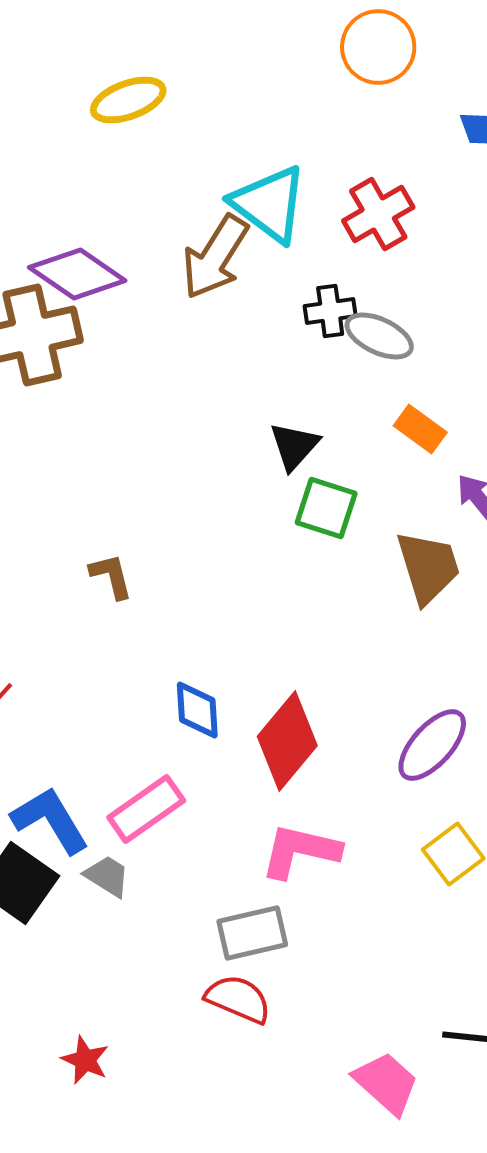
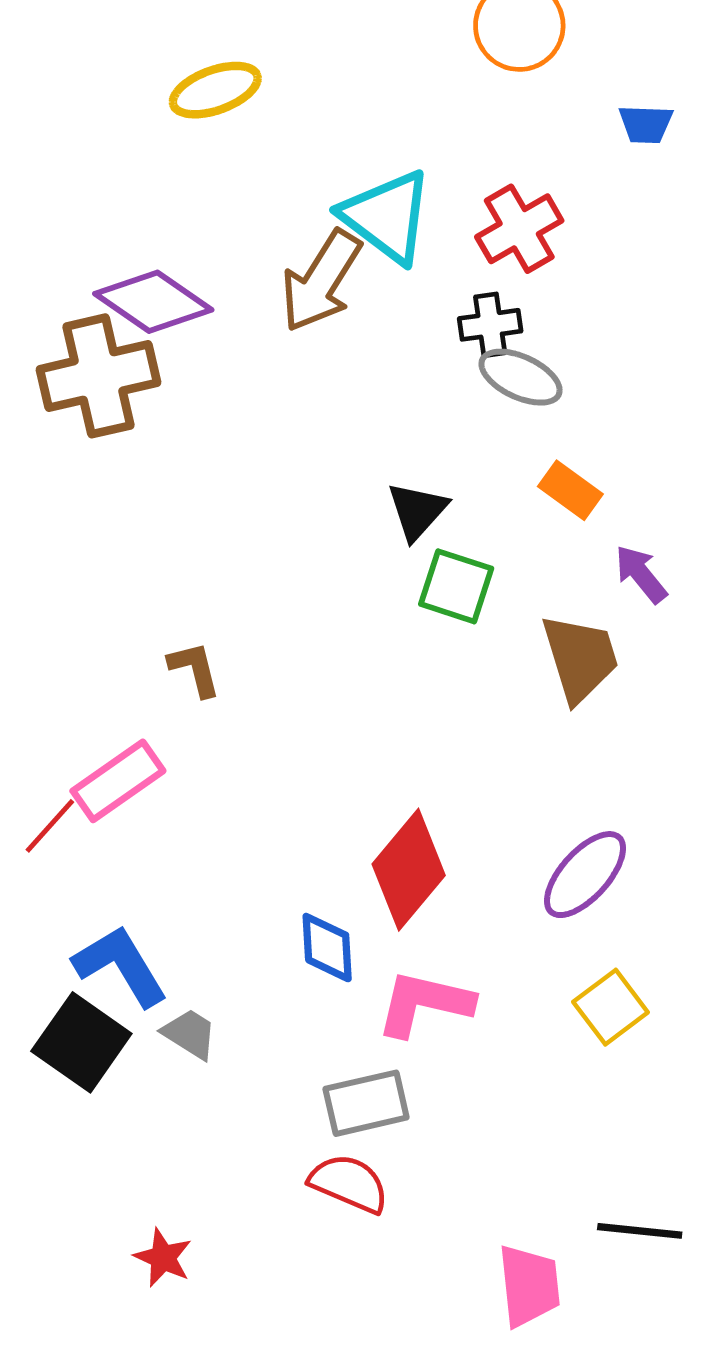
black cross: (330, 311) -> (490, 325), moved
blue diamond: (197, 710) -> (327, 948), moved
pink rectangle: (146, 809) -> (118, 781), moved
pink trapezoid: (386, 1083) -> (529, 1286), turned 42

